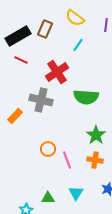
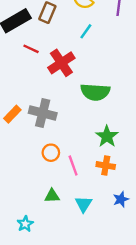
red line: (21, 60) -> (31, 49), moved
gray cross: (41, 100) -> (43, 113), moved
green triangle: (48, 198) -> (52, 196), moved

